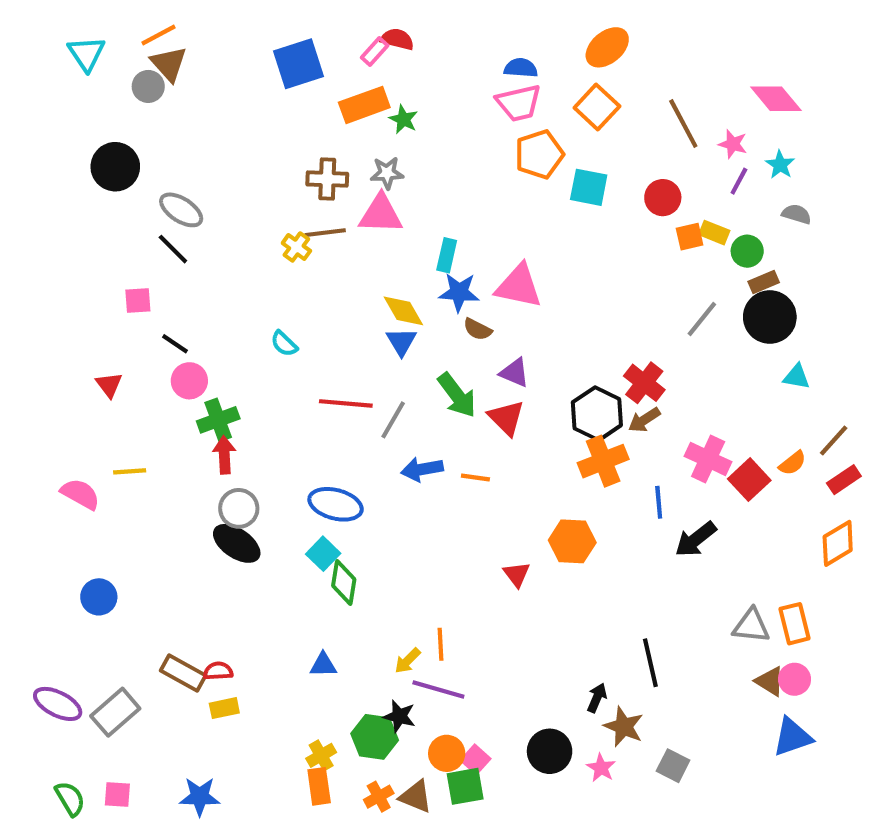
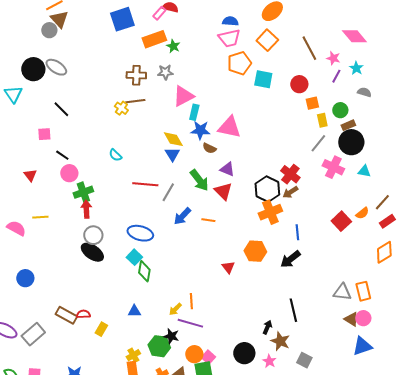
cyan triangle: (86, 54) -> (13, 94), moved
gray ellipse: (181, 210) -> (56, 67), moved
pink triangle: (381, 214) -> (183, 96), moved, turned -30
yellow rectangle: (714, 233) -> (322, 120), moved, turned 56
pink cross: (708, 459) -> (333, 167), moved
blue arrow: (422, 469) -> (182, 216), turned -36
black arrow: (696, 539) -> (290, 259), moved
yellow rectangle: (224, 708) -> (101, 329), moved, turned -48

